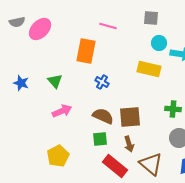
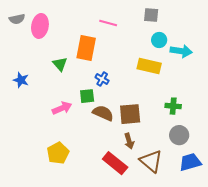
pink ellipse: (40, 29) -> (40, 26), turned -35
green triangle: (55, 81) -> (60, 64), moved
green square: (100, 139) -> (87, 96), moved

